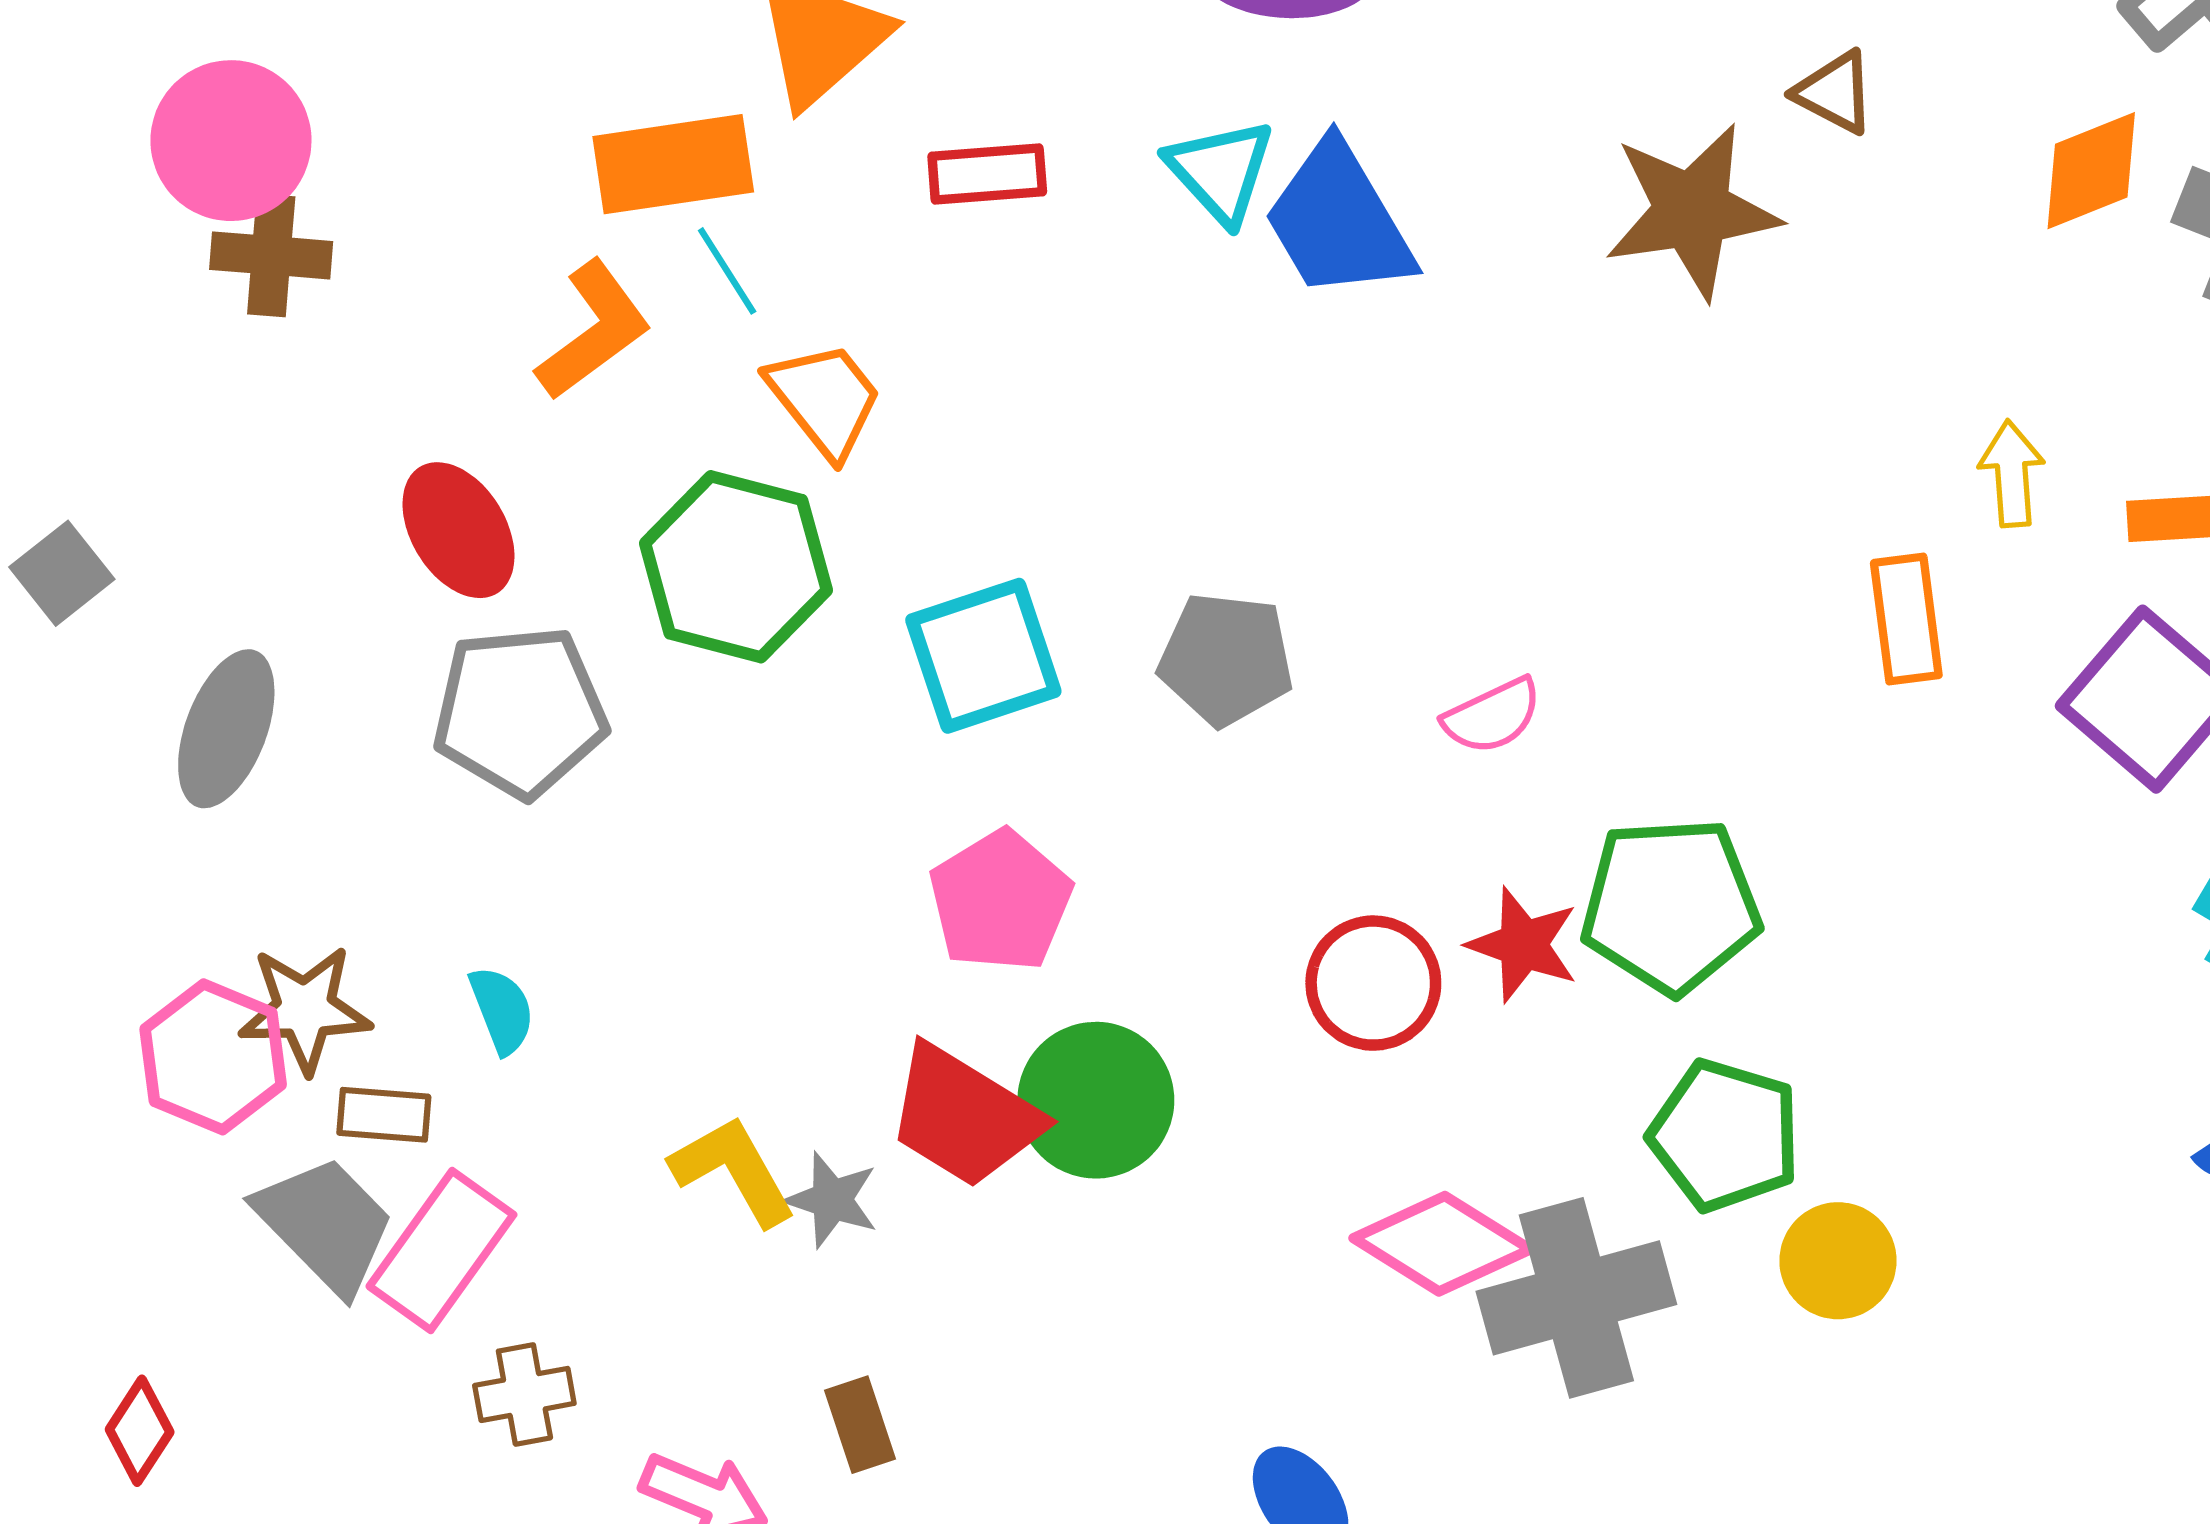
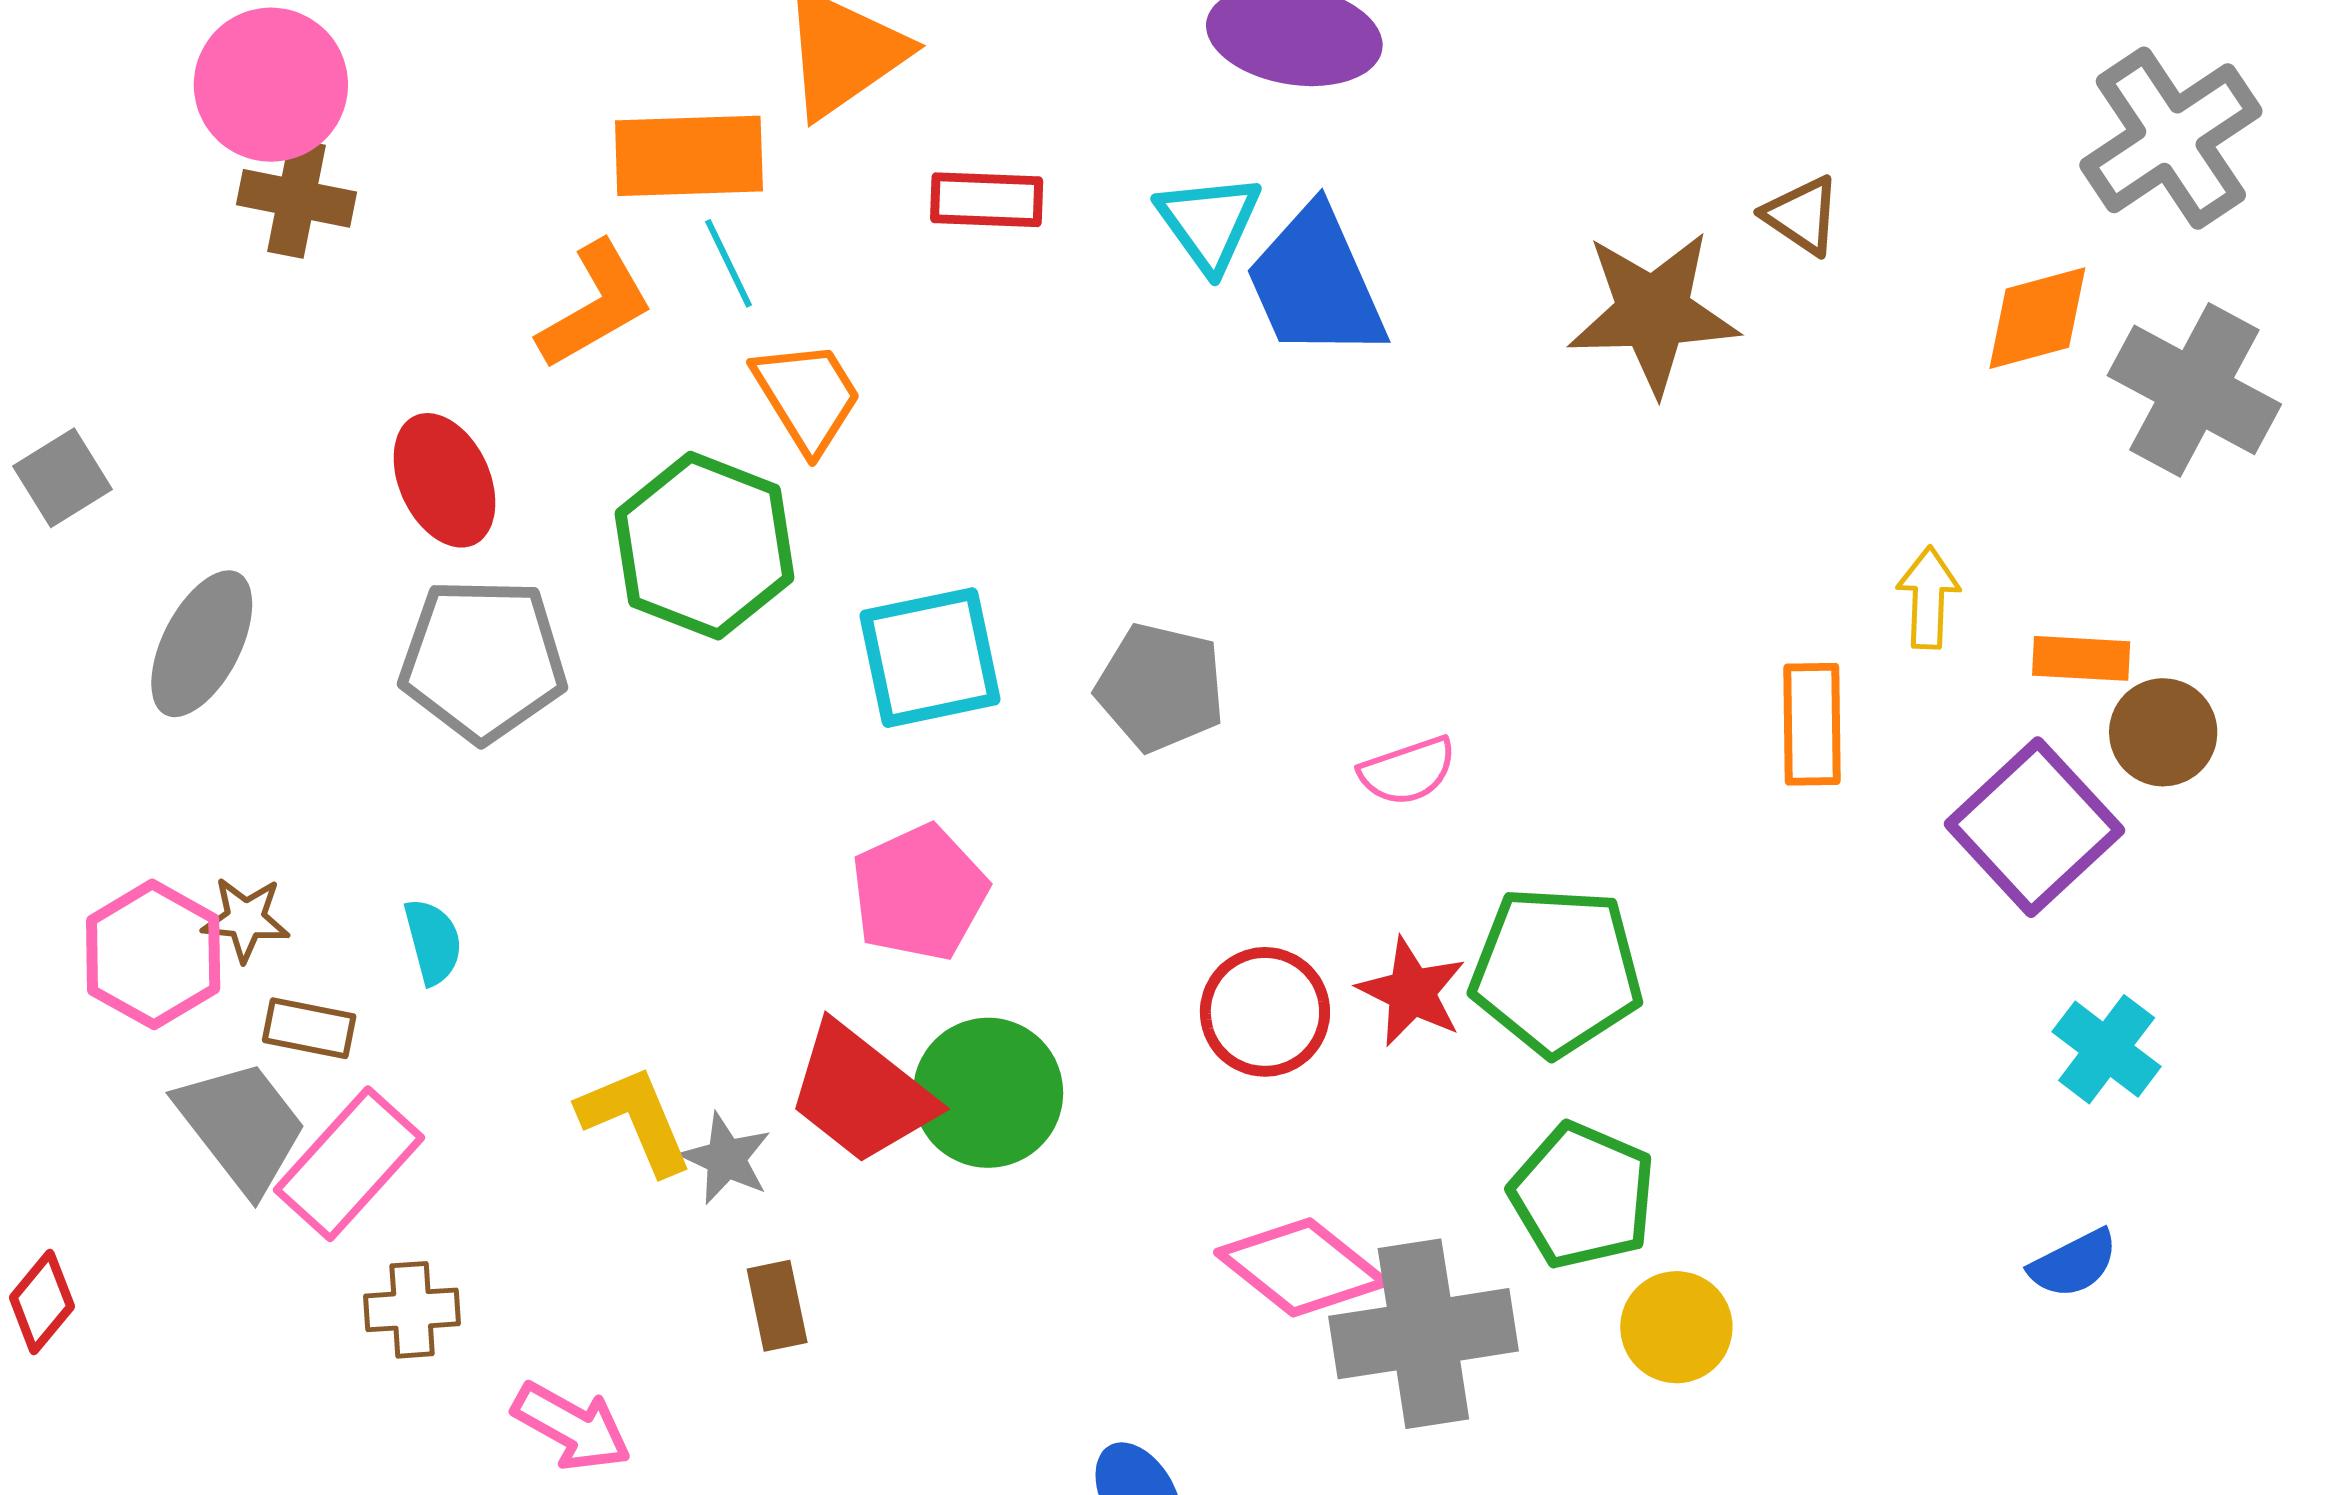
brown star: (305, 1009) -> (246, 919), size x0.7
brown rectangle: (860, 1425) -> (777, 1306), moved

